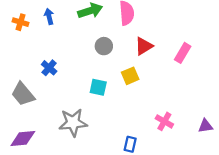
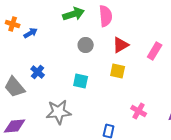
blue arrow: (49, 16) -> (31, 33), moved, turned 72
blue cross: (49, 68) -> (38, 72), moved
yellow square: (130, 76) -> (118, 71), moved, turned 35

